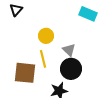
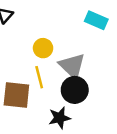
gray triangle: (69, 50) -> (72, 66), size x1.6

